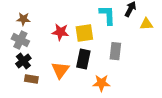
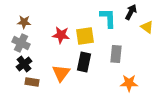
yellow triangle: (146, 24) -> (147, 27), turned 40
orange star: (101, 83) -> (129, 83), moved

